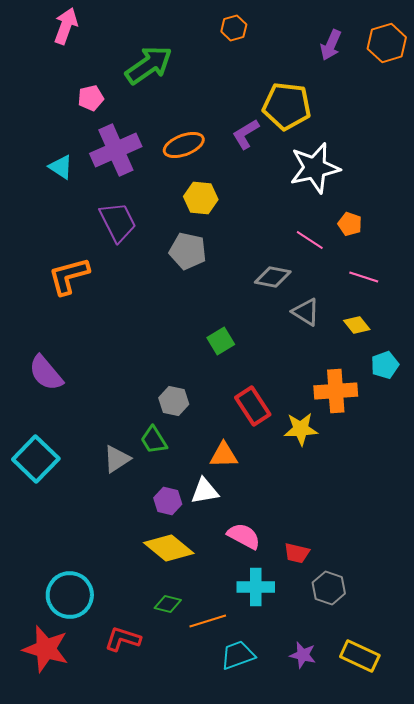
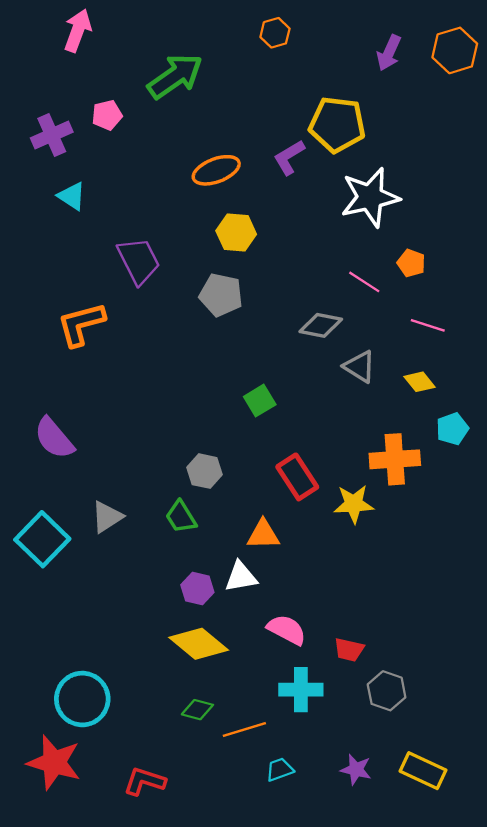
purple cross: (116, 150) -> (52, 135), moved, size x0.7
gray triangle: (117, 459) -> (107, 517), moved
red L-shape: (123, 639) -> (145, 781), moved
cyan trapezoid: (238, 655) -> (280, 770), size x0.7

